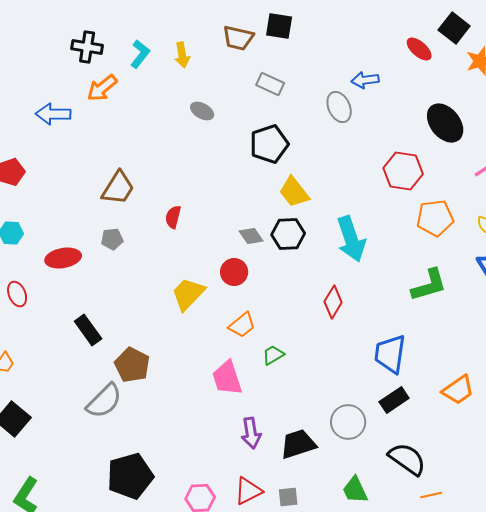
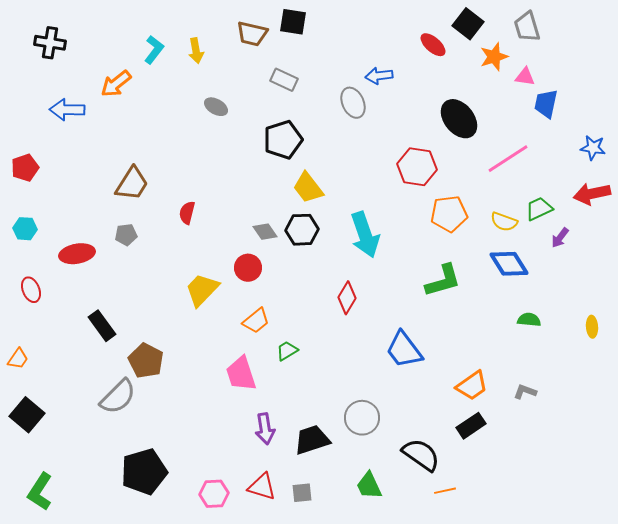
black cross: (87, 47) -> (50, 43), moved
blue trapezoid: (390, 354) -> (404, 350), turned -45
black rectangle: (394, 400) -> (471, 426), moved
red triangle: (248, 491) -> (262, 487), turned 44

